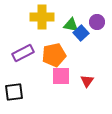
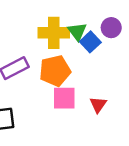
yellow cross: (42, 17) -> (54, 33), moved
green triangle: (71, 25) -> (77, 32), turned 42

